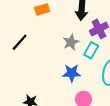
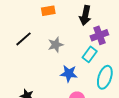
gray star: (71, 42) -> (56, 45), moved

